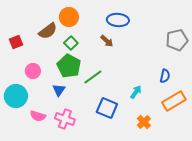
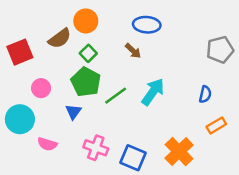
red square: (16, 42) -> (20, 52), size x1.5
cyan arrow: (136, 92) -> (153, 92), moved, size x1.6
orange rectangle: (174, 101) -> (216, 125), size x0.7
blue square: (107, 108) -> (133, 158), moved
pink cross: (65, 119) -> (96, 148), moved
orange cross: (144, 122) -> (179, 152), size x1.6

